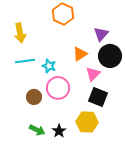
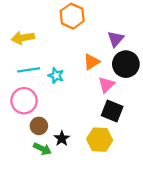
yellow arrow: (20, 33) -> (23, 38), turned 90
pink circle: (58, 88) -> (24, 101), moved
brown circle: (34, 97) -> (39, 126), moved
black star: (59, 131) -> (62, 138), moved

